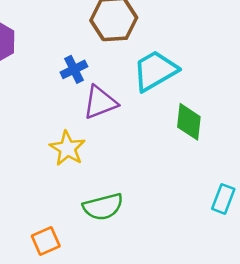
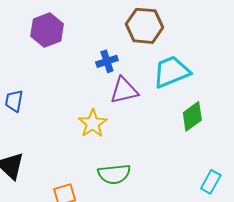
green diamond: (189, 122) -> (192, 116), turned 40

